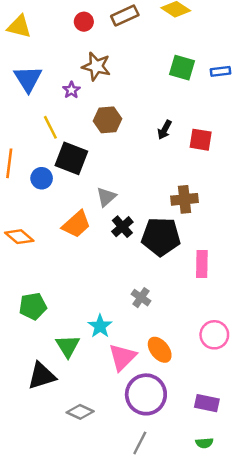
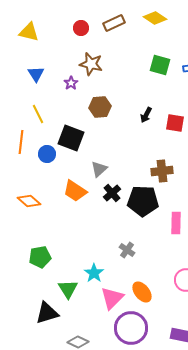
blue triangle: (28, 79) -> (36, 74), size x0.7
yellow line: (50, 127) -> (38, 114), moved
orange trapezoid: (76, 224) -> (75, 191), turned 75

